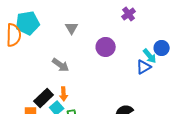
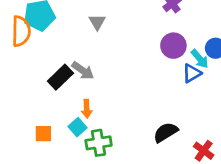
purple circle: (106, 47) -> (173, 46), moved
black rectangle: (44, 98) -> (60, 77), moved

